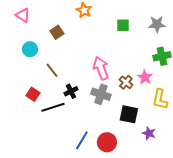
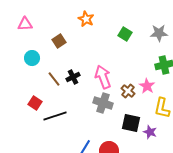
pink triangle: (23, 15) -> (25, 24), turned -35
green square: (123, 25) -> (125, 34), turned 32
black cross: (71, 91) -> (73, 77), moved
purple star: (149, 133) -> (150, 132), moved

